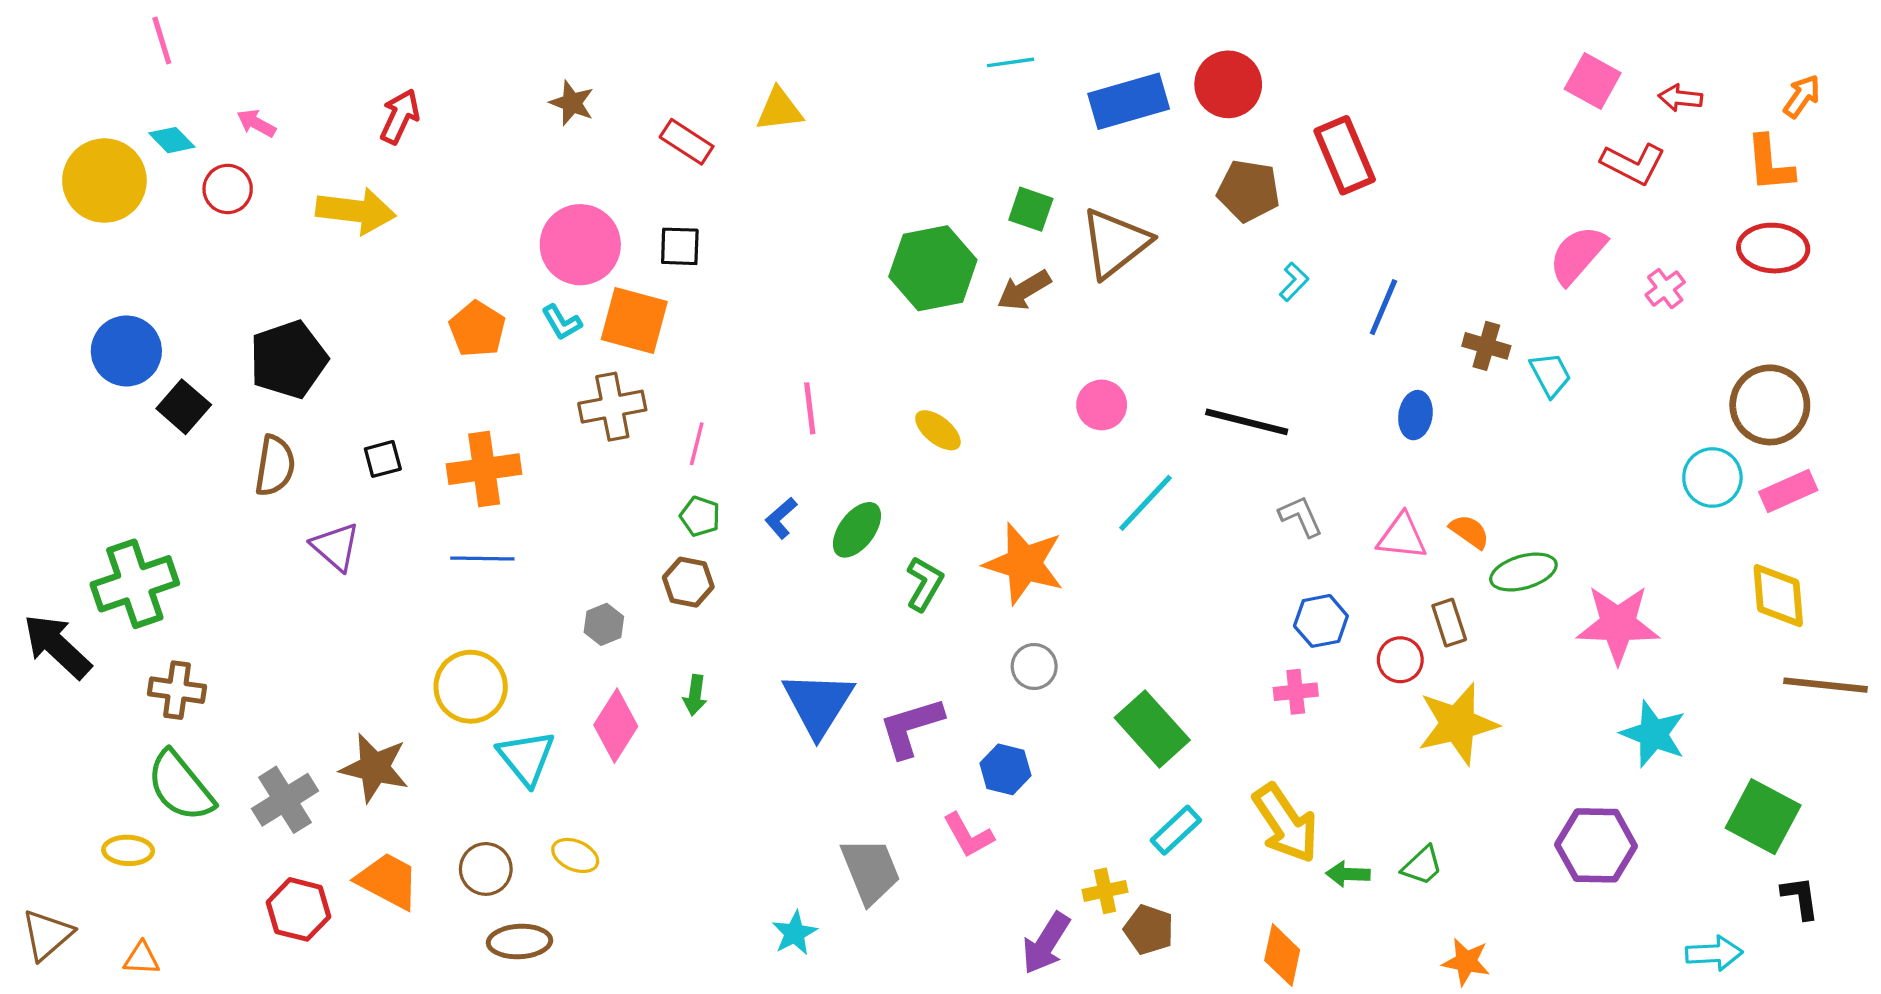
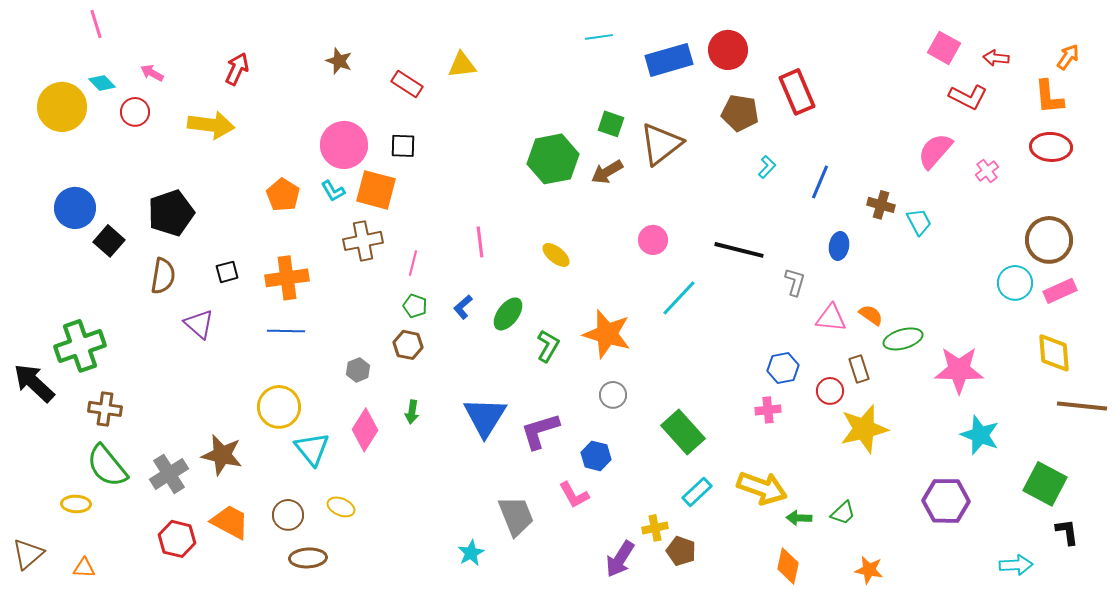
gray L-shape: (1301, 516) -> (795, 282), moved, turned 40
yellow arrow: (1286, 823) -> (762, 488), turned -36
orange diamond: (1282, 955) -> (788, 566), moved

